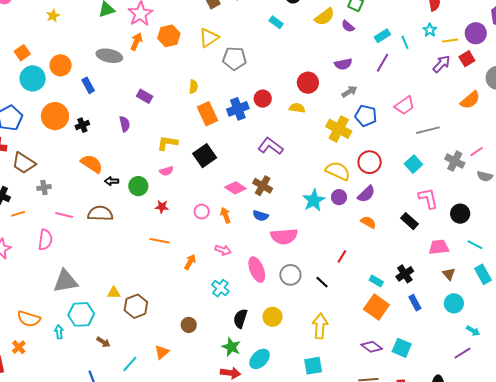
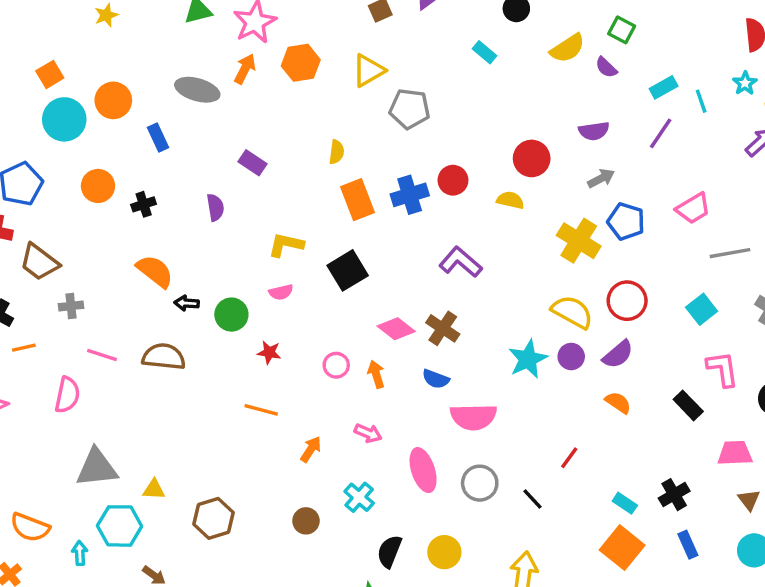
orange circle: (55, 116) -> (98, 186), size x0.7
yellow triangle: (114, 293) -> (154, 489), moved
brown circle: (189, 325) -> (306, 521), moved

